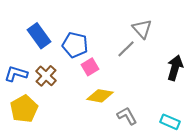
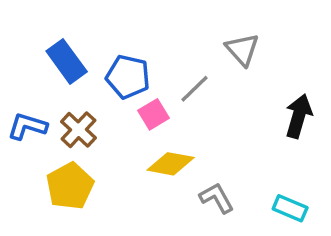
gray line: (126, 49) -> (195, 89), moved
yellow pentagon: (24, 109) -> (70, 186), moved

